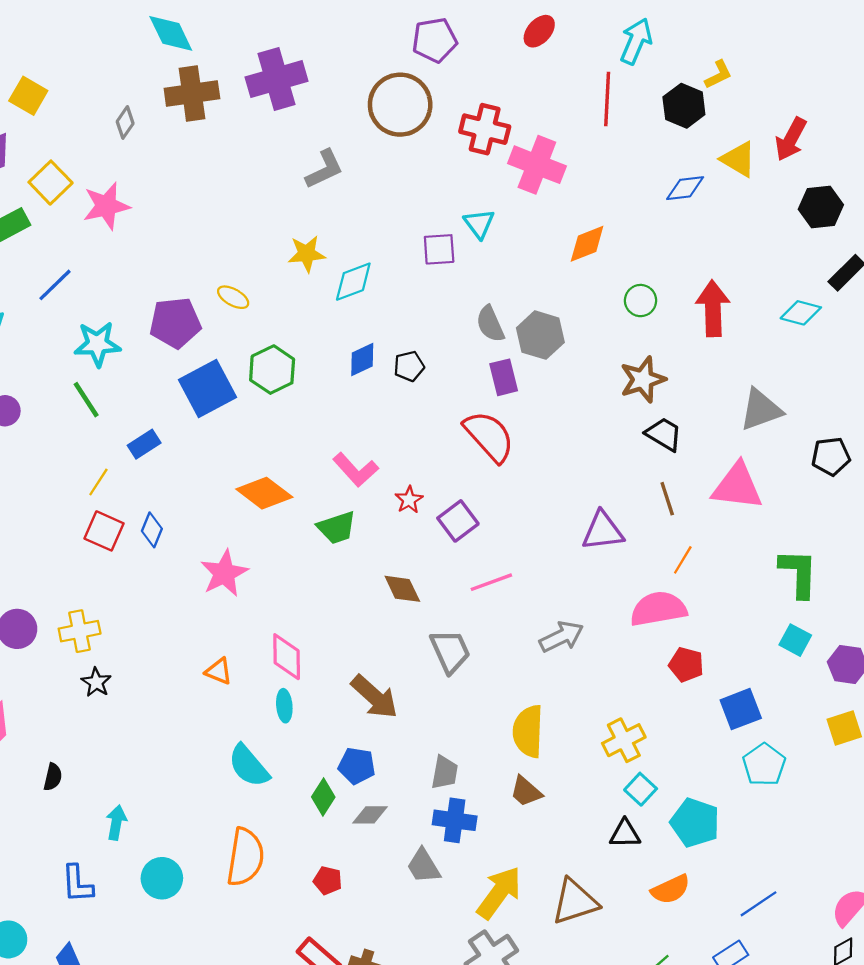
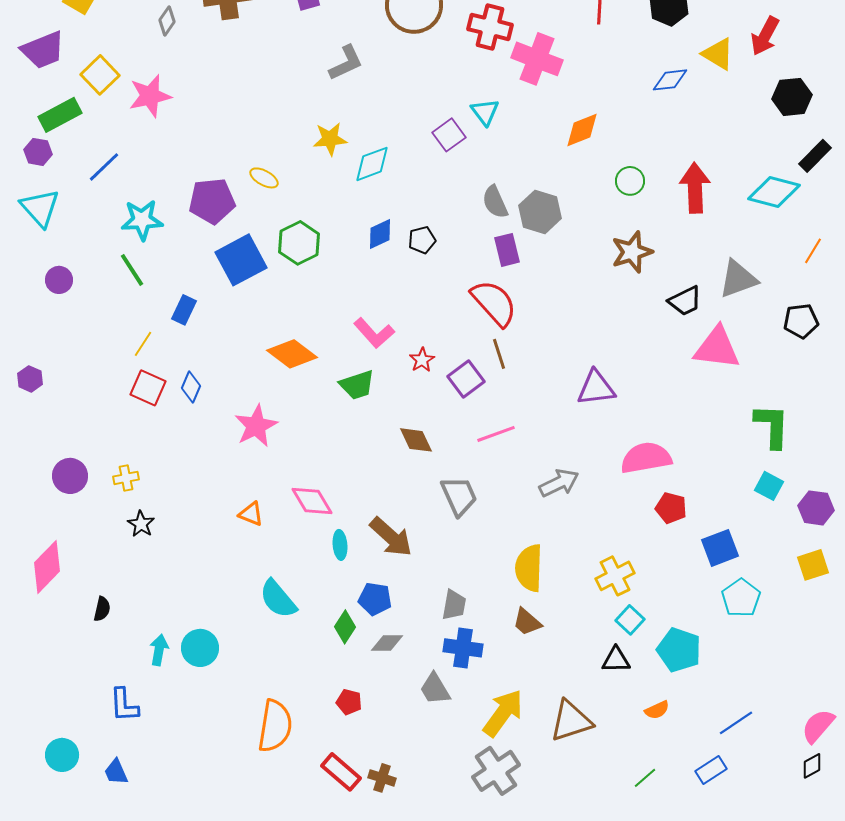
purple square: (439, 249) -> (449, 135), turned -32
cyan diamond: (801, 313) -> (774, 192), size x1.4
black trapezoid: (664, 434) -> (685, 301), moved, turned 123
blue rectangle: (144, 444) -> (184, 310), turned -32
brown line: (667, 499) -> (499, 354), moved
orange line: (683, 560) -> (813, 251), moved
yellow cross: (80, 631) -> (126, 478), size x0.7
pink diamond: (287, 657) -> (312, 501), turned -30
cyan ellipse: (284, 706) -> (340, 545), moved
orange semicircle: (245, 857) -> (275, 726), moved
cyan circle: (162, 878) -> (200, 648), moved
orange semicircle: (671, 889) -> (657, 710), size x0.7

